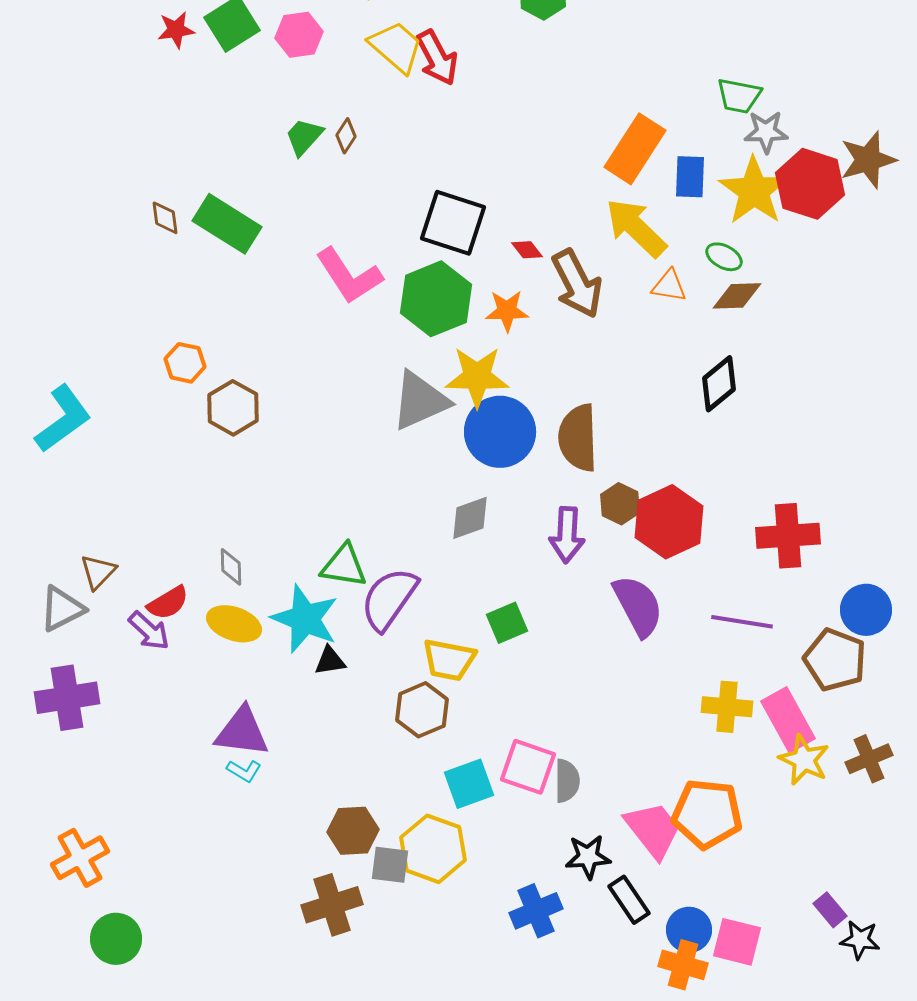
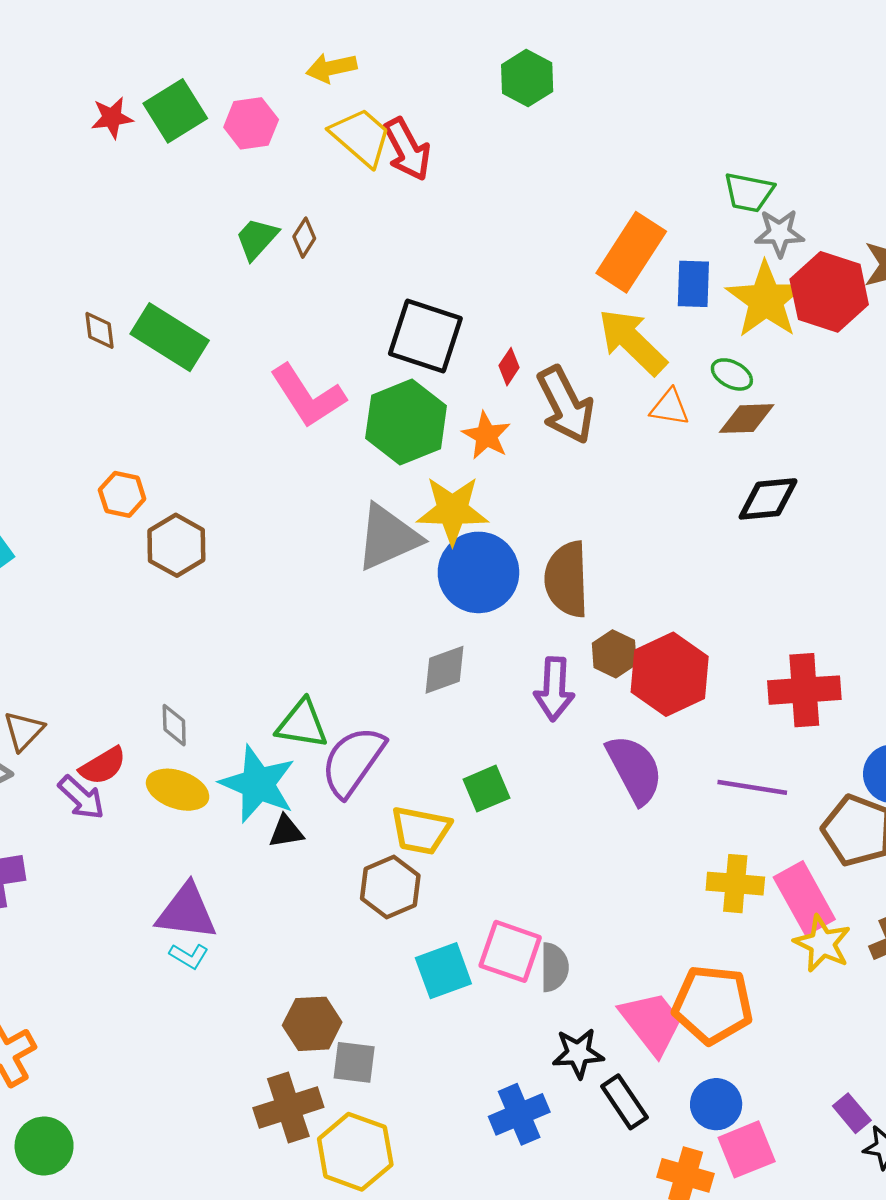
red diamond: (527, 250) -> (509, 367), turned 72
orange star: (507, 311) -> (486, 436), turned 30
black diamond: (719, 384) -> (768, 499), moved, turned 34
yellow hexagon: (433, 849) -> (355, 1152), moved
blue circle: (689, 930) -> (716, 1104), moved
pink square: (737, 942) -> (747, 1149), turned -36

